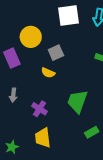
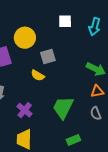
white square: (68, 15) -> (65, 21), size x0.6

